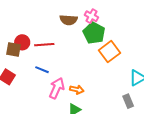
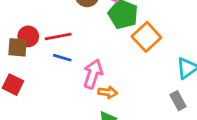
blue line: (42, 70) -> (62, 58), moved
pink arrow: (57, 88) -> (93, 74), moved

